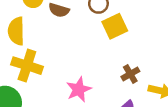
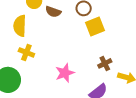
yellow cross: (27, 66) -> (26, 52), size x0.7

